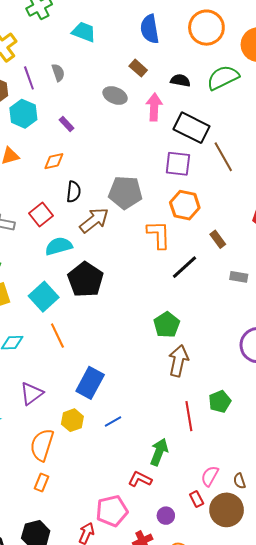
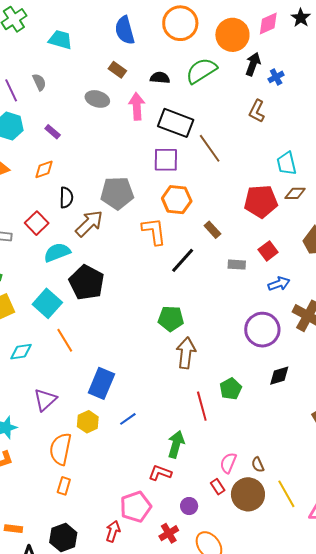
green pentagon: (167, 325) -> (171, 319), turned -30

